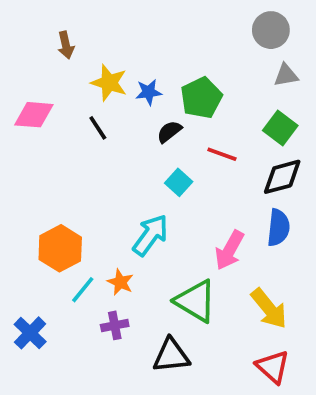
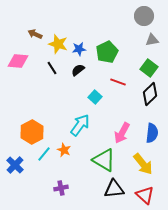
brown arrow: (66, 45) -> (35, 34), moved, turned 128
black semicircle: (169, 132) -> (78, 70), moved
black diamond: (282, 177) -> (150, 94), turned -30
blue semicircle: (278, 228) -> (152, 133), moved
purple cross: (115, 325) -> (61, 188), moved
blue cross: (30, 333) -> (15, 165), moved
black triangle: (171, 356) -> (114, 189), moved

